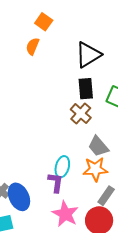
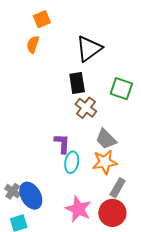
orange square: (44, 22) -> (42, 19), turned 36
black rectangle: (86, 89) -> (77, 83), moved
purple L-shape: (56, 182) -> (62, 144), moved

